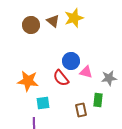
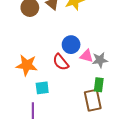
gray star: (109, 78) -> (100, 60), moved
brown rectangle: (81, 110) -> (93, 100), moved, size x1.5

